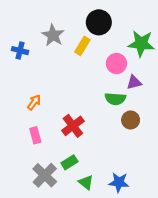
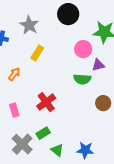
yellow rectangle: (82, 46) -> (37, 53), moved
orange arrow: (34, 102) -> (14, 74), moved
brown circle: (131, 120) -> (103, 103), moved

